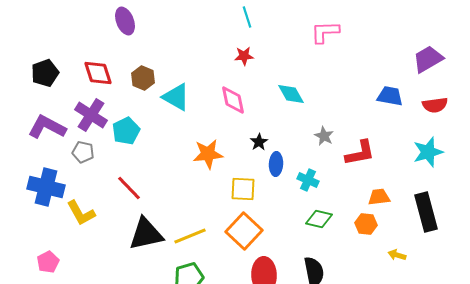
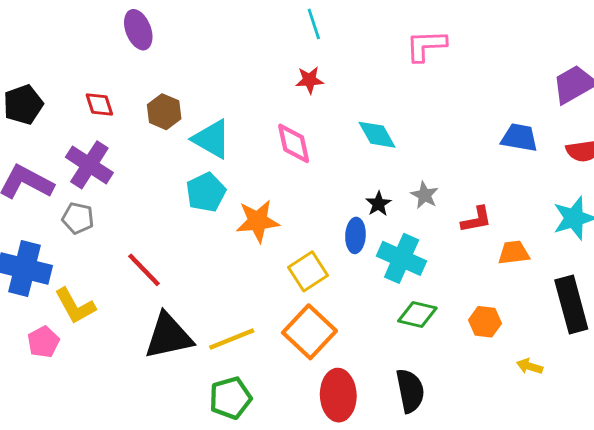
red diamond: (98, 73) -> (99, 105), size x0.7
cyan pentagon: (126, 131) -> (206, 192), moved
black star: (259, 142) -> (378, 204), moved
red L-shape: (360, 153) -> (476, 220), size x0.7
cyan cross: (308, 180) -> (402, 258), size x1.5
yellow square: (243, 189) -> (308, 271), turned -36
orange trapezoid: (379, 197) -> (514, 253), moved
pink pentagon: (48, 262) -> (43, 342), moved

